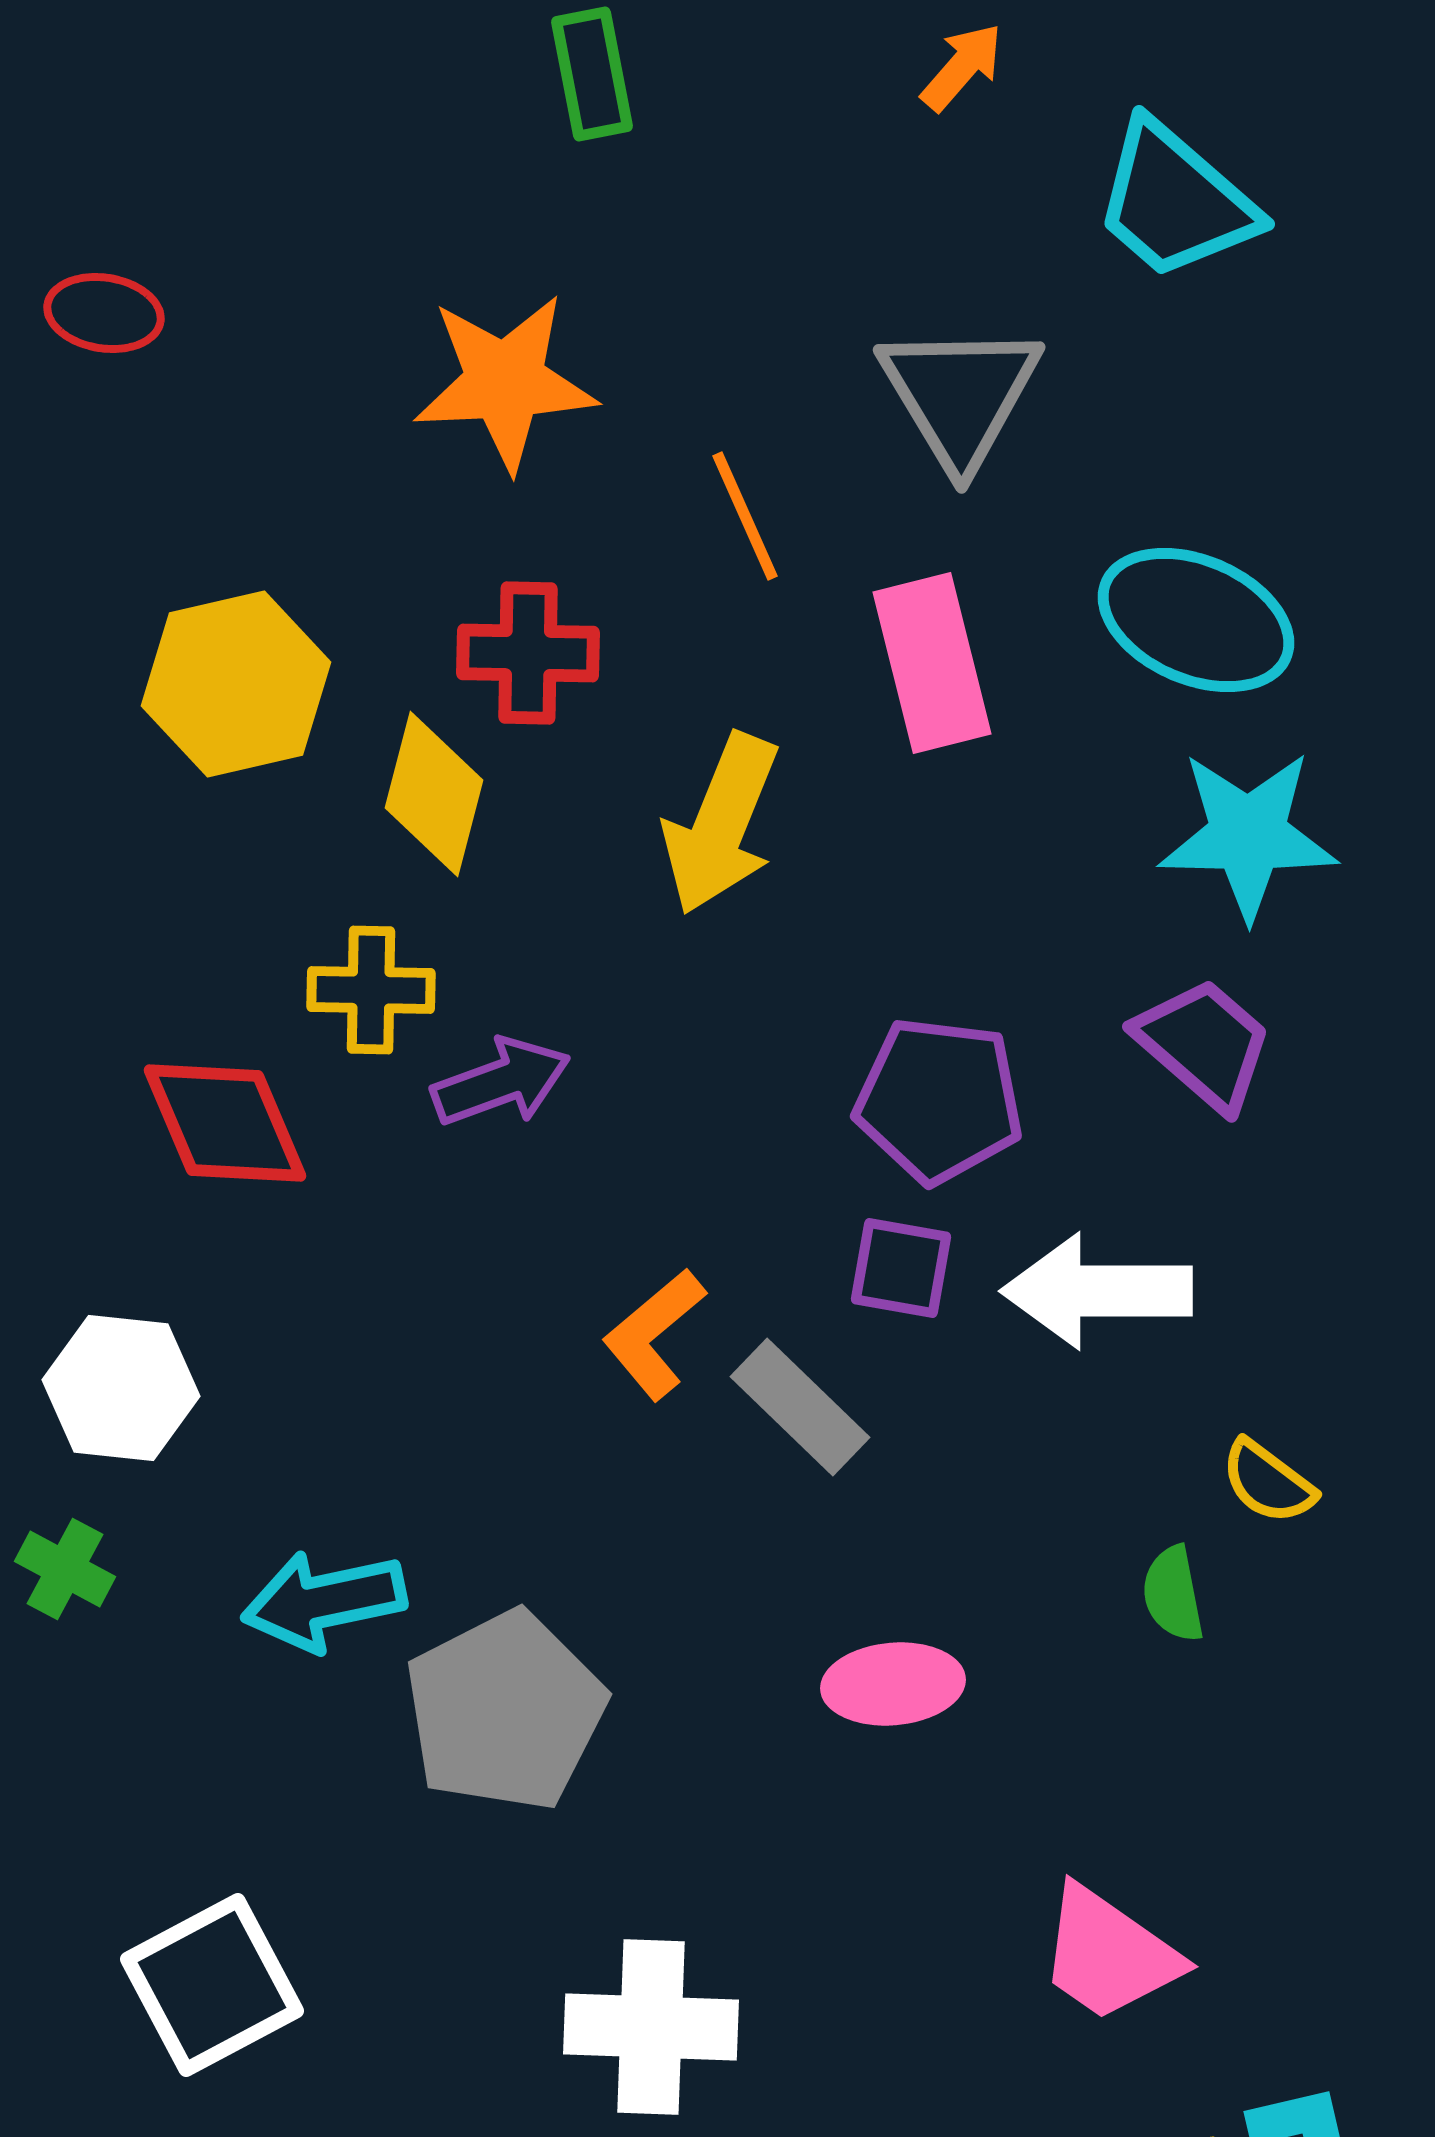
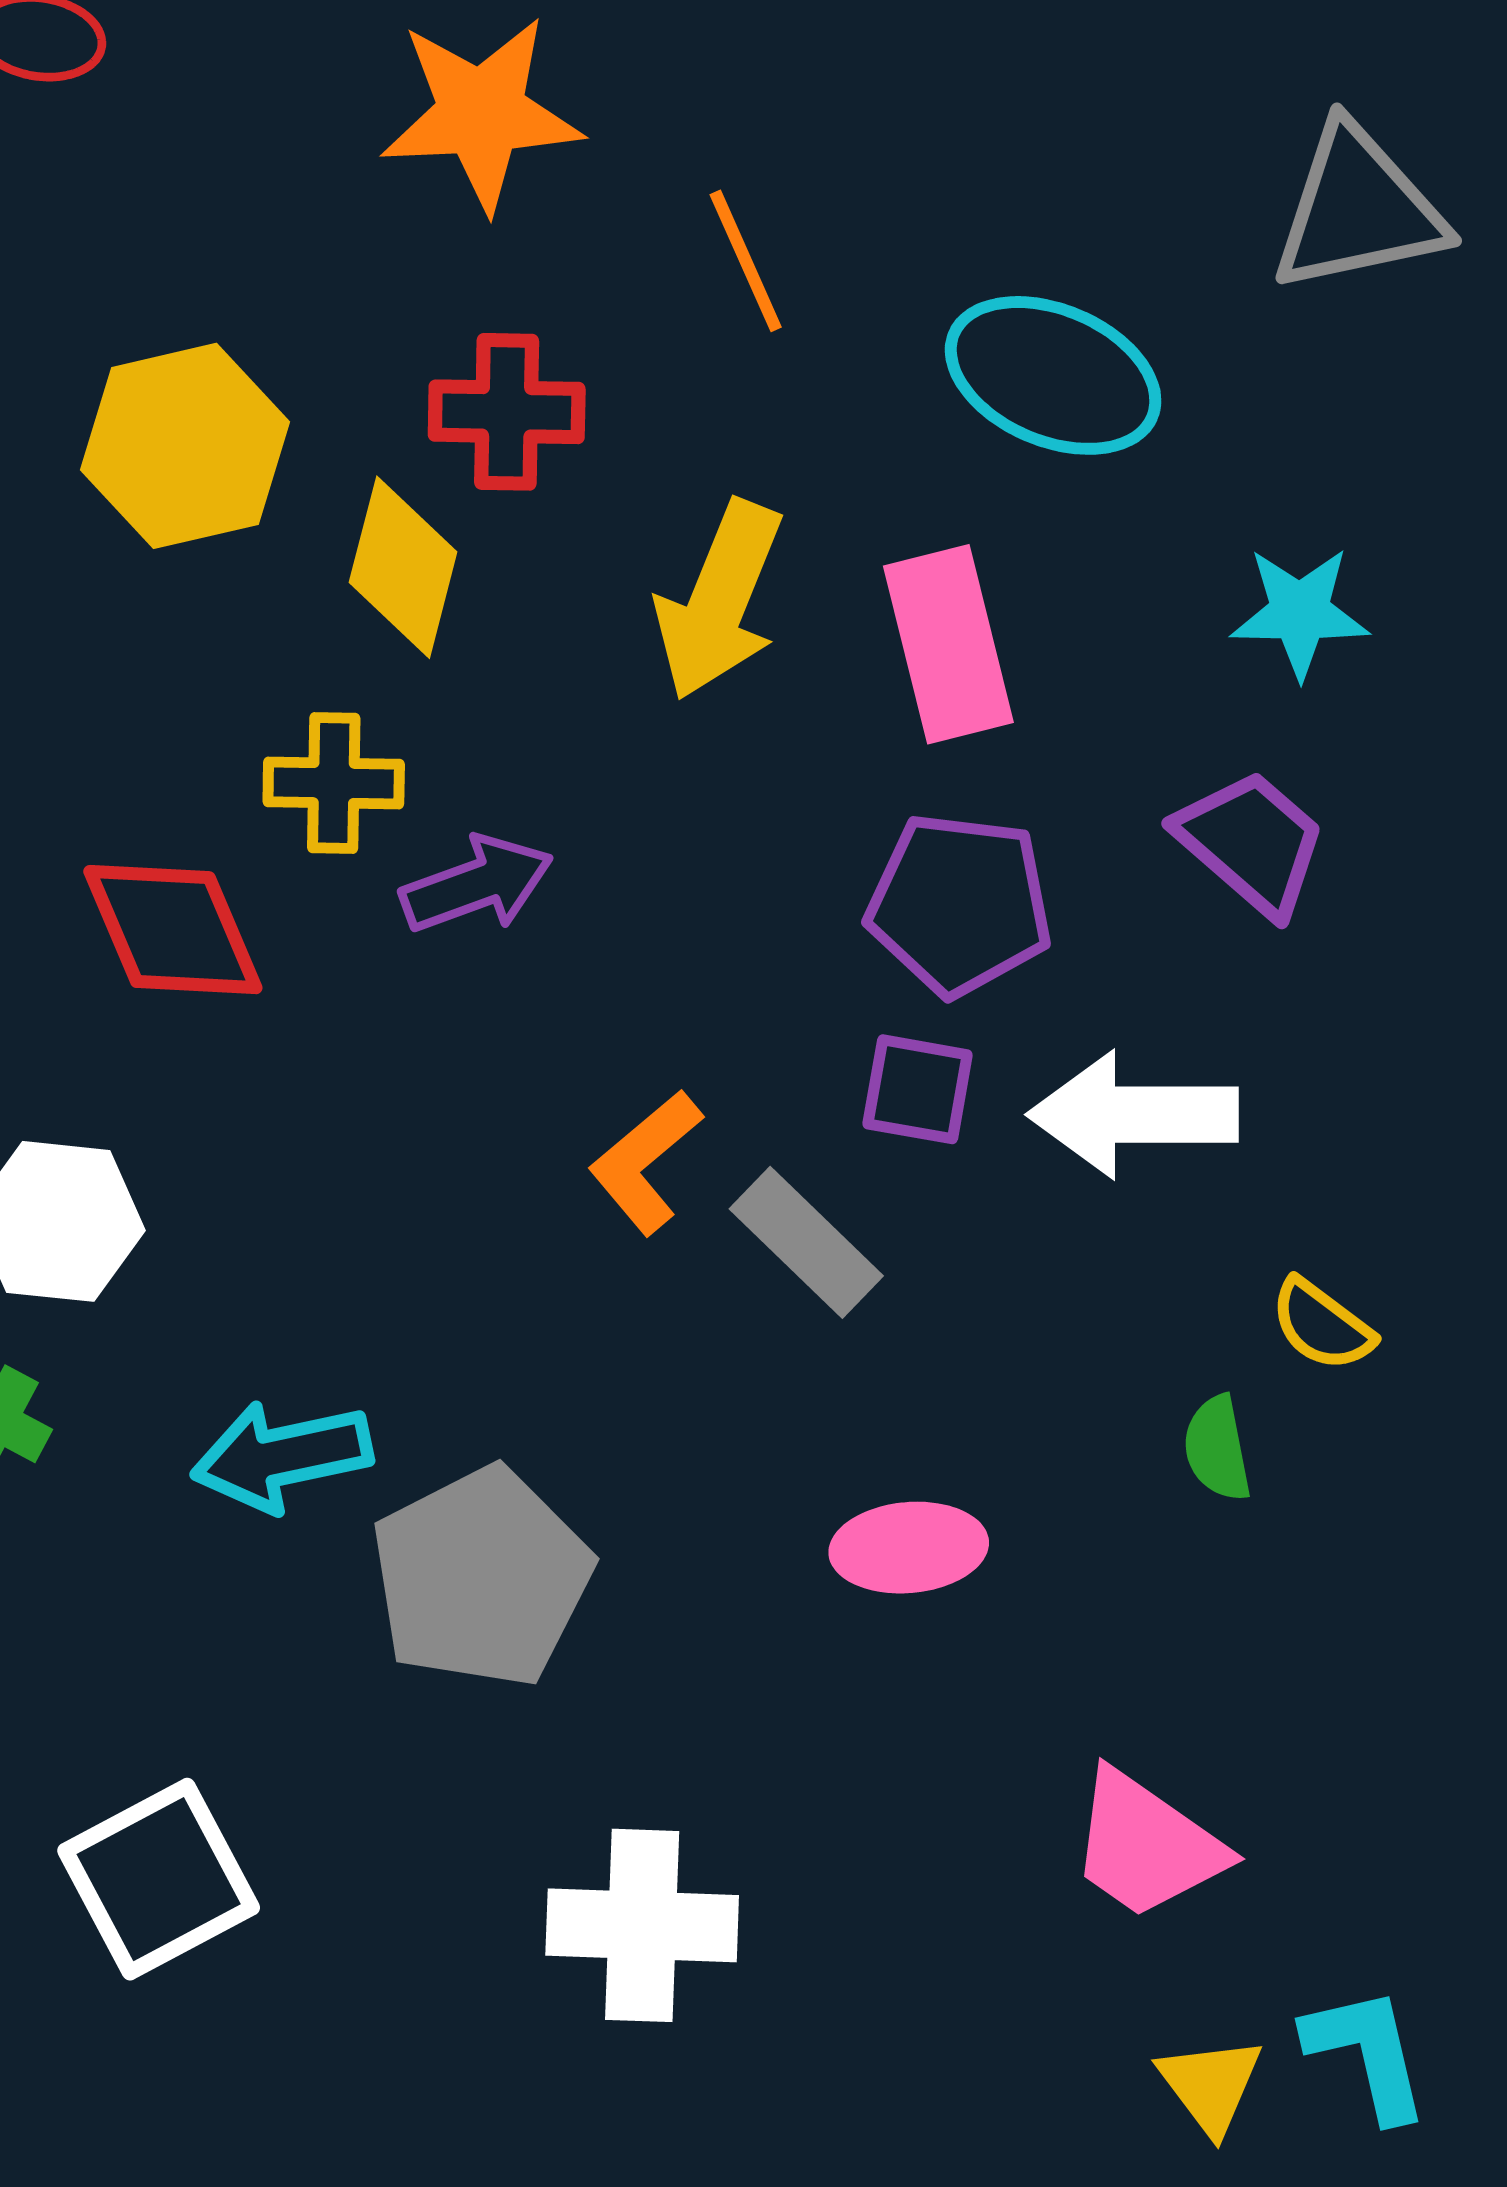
gray triangle: (960, 395) -> (1358, 209), moved, turned 49
cyan ellipse: (1196, 620) -> (1053, 375), moved
pink rectangle: (932, 663) -> (948, 644), moved
cyan star: (1248, 835) -> (1300, 612), size x0.7

